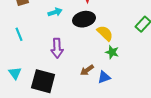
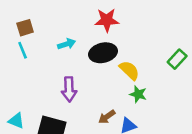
cyan line: (19, 34) -> (23, 50), moved
cyan triangle: (15, 73) -> (16, 121), turned -32

